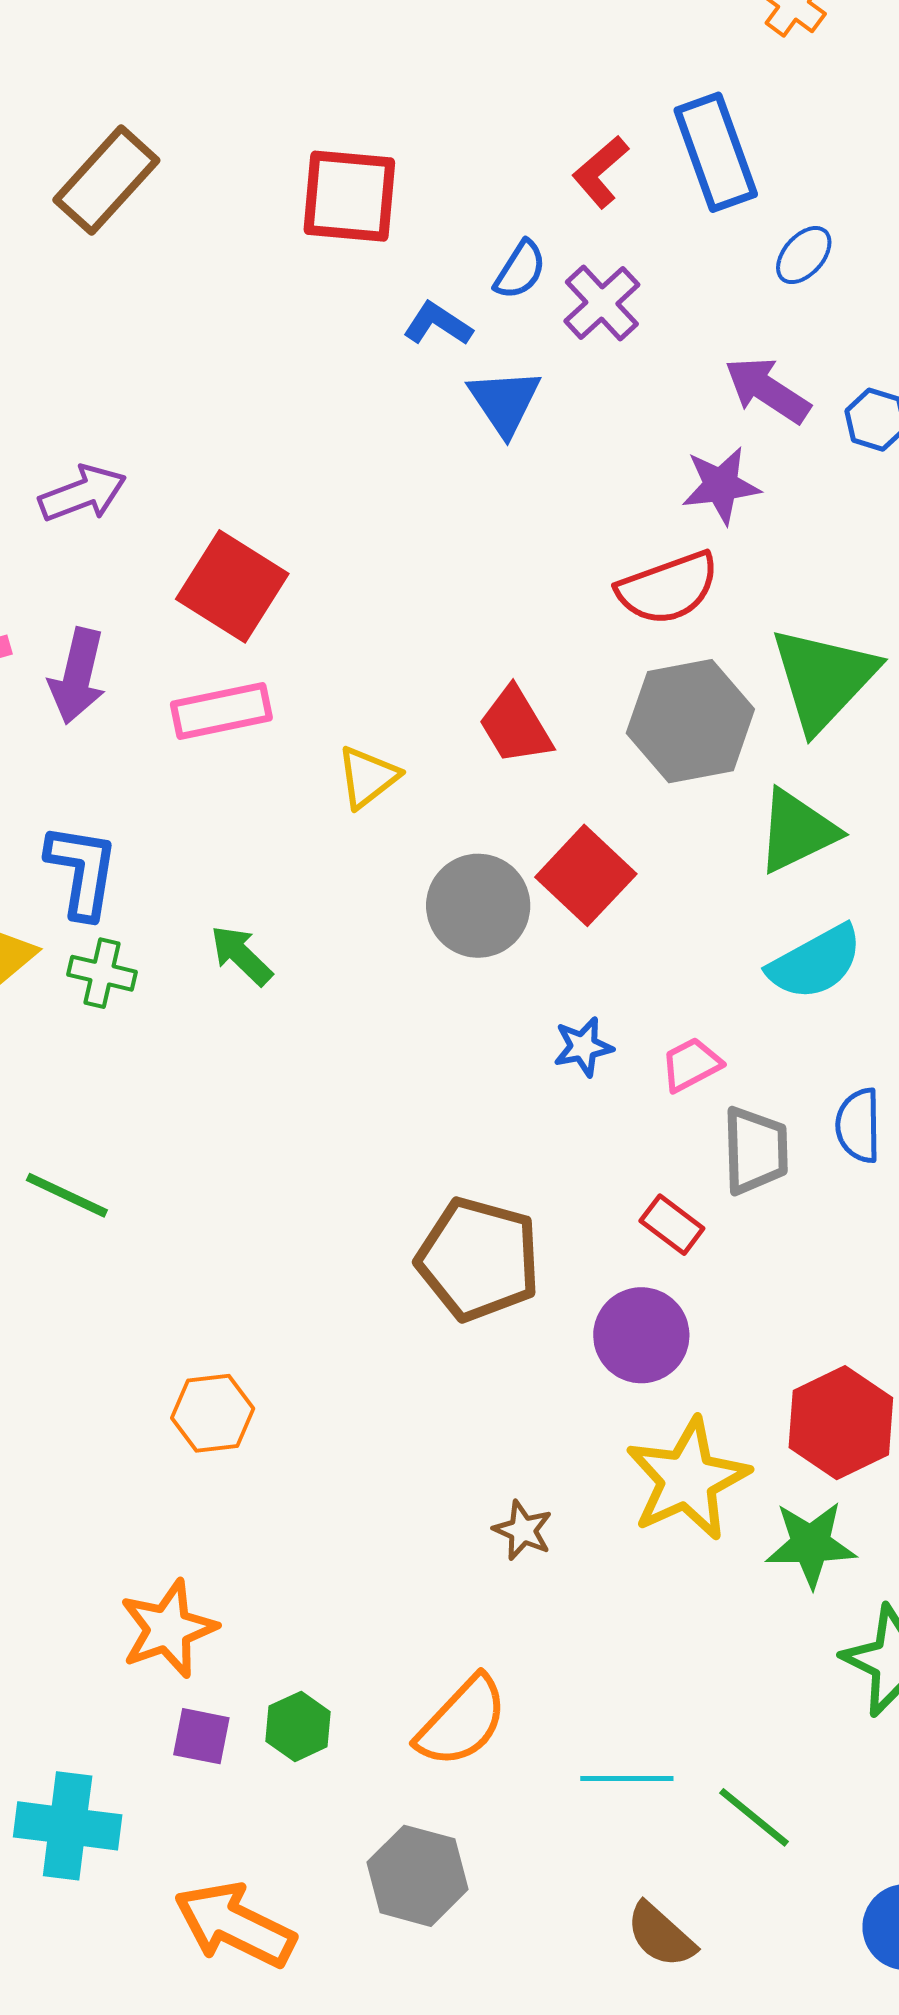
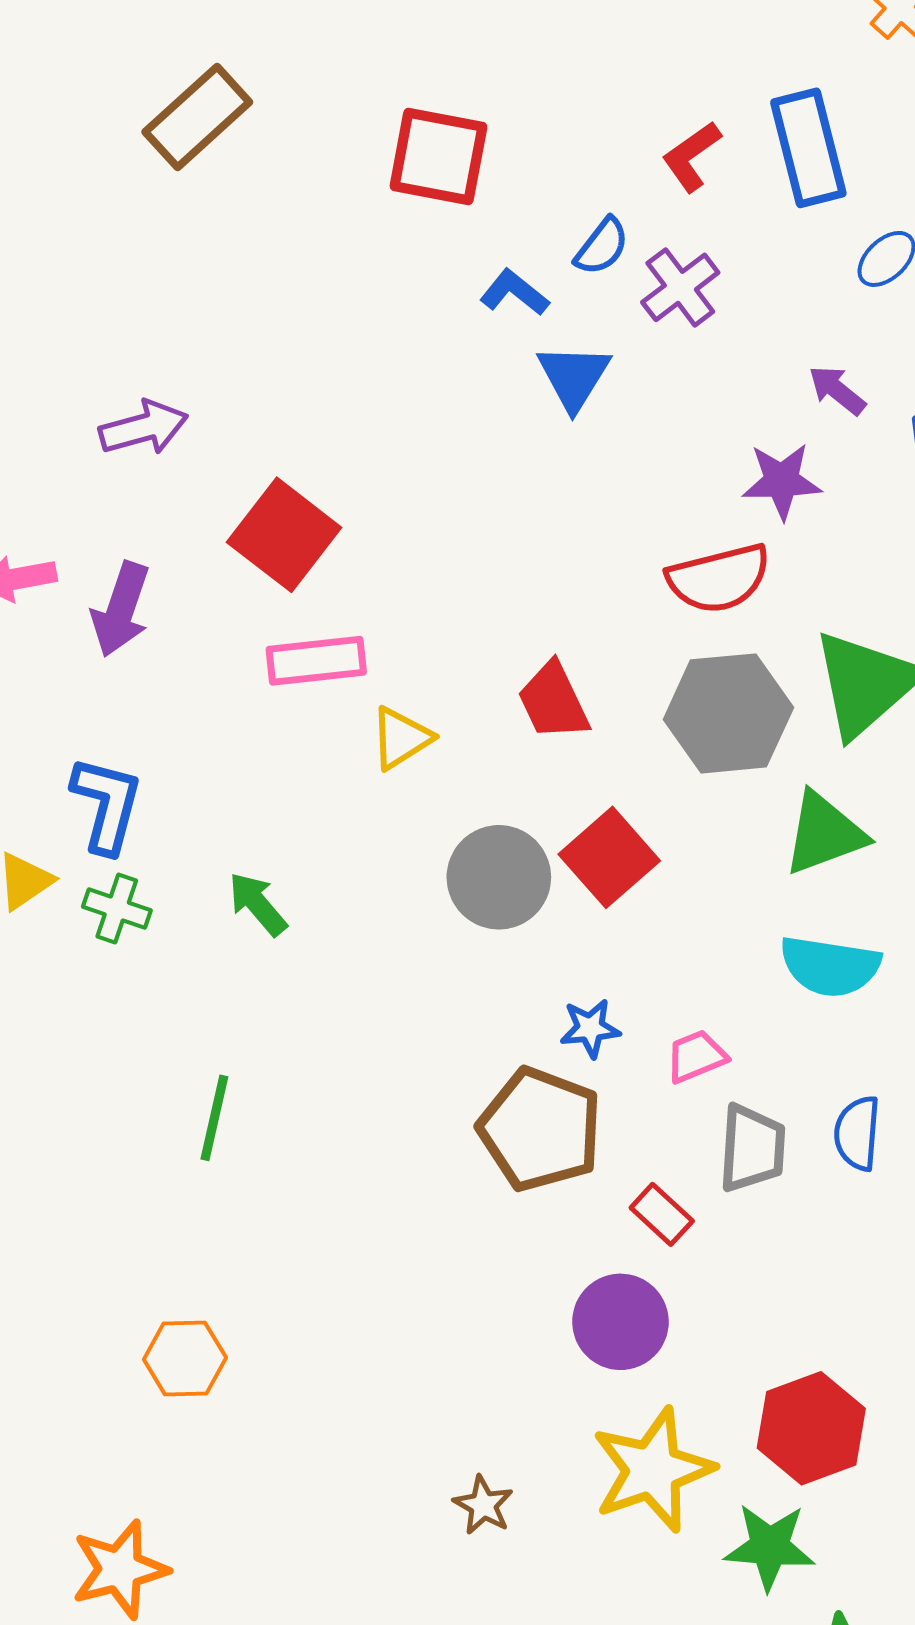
purple arrow: (767, 390) -> (837, 390), size x0.7
pink rectangle: (221, 711) -> (316, 661), moved
cyan semicircle: (815, 962) -> (830, 966), turned 32
green line: (67, 1195) -> (214, 1118), moved, turned 72
brown pentagon: (478, 1259) -> (540, 1129), moved

